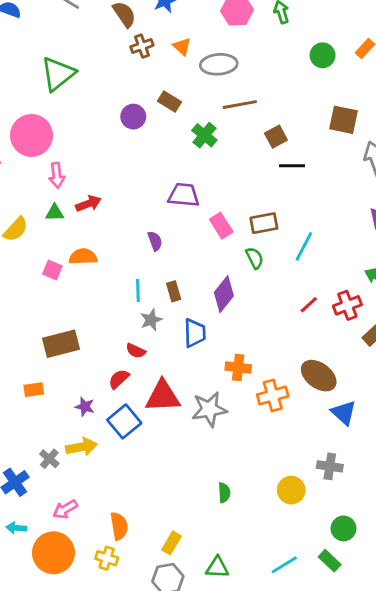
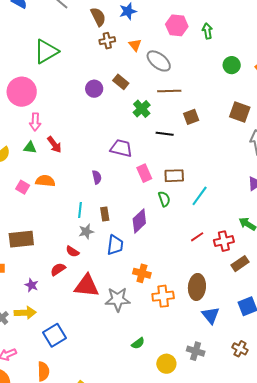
gray ellipse: (219, 64) -> (159, 61), turned 35
black line: (292, 166) -> (165, 134), moved
red arrow: (88, 204) -> (54, 145), turned 66
brown ellipse: (319, 376) -> (197, 287), turned 50
blue square: (124, 421) -> (54, 335), moved
green semicircle: (224, 493) -> (138, 343), moved, turned 48

